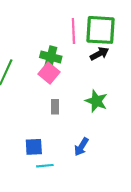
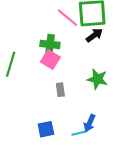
pink line: (73, 31) -> (68, 18), turned -40
cyan line: (45, 166) -> (79, 133), moved

